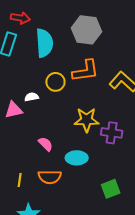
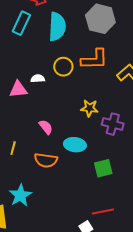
yellow star: (87, 120) -> (89, 108), size x0.7
yellow line: (20, 180) -> (13, 148), moved
green square: (111, 189) -> (103, 168), moved

